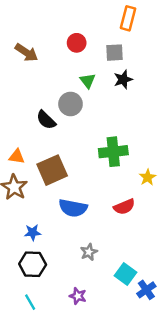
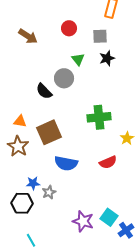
gray star: (89, 252) -> (49, 192), moved
black hexagon: (33, 264) -> (22, 203), moved
purple star: (78, 296) -> (83, 221), moved, size x1.5

